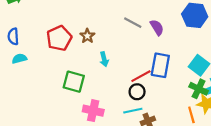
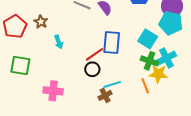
green square: (74, 82) -> (20, 66), moved
cyan line: (133, 111) -> (112, 84), moved

